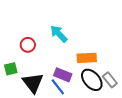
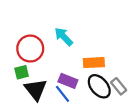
red circle: (28, 45) -> (30, 49), size x1.6
green square: (11, 69) -> (22, 72), moved

